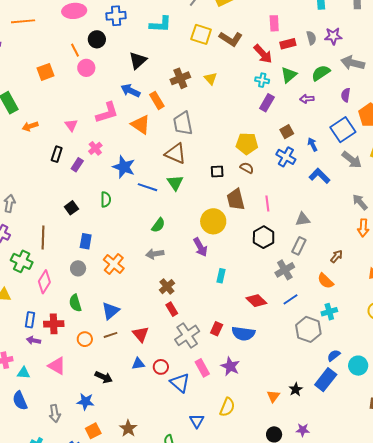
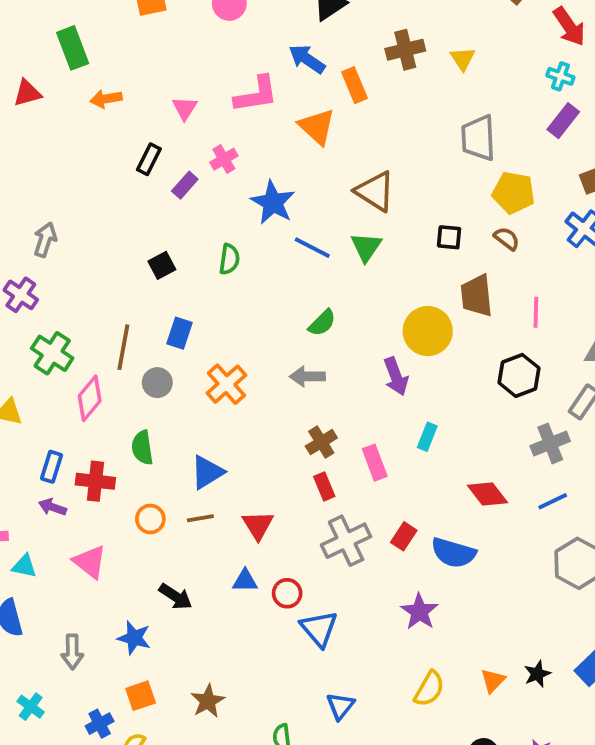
gray trapezoid: (183, 123) -> (478, 138), moved
brown line: (43, 238) -> (123, 347), moved
pink rectangle: (202, 368) -> (375, 463), moved
yellow semicircle: (227, 407) -> (429, 689), moved

